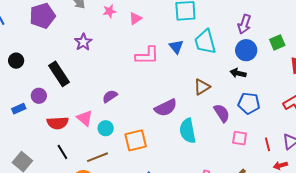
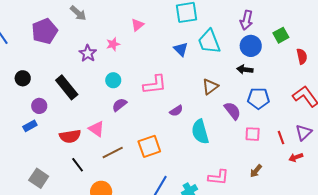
pink star: (109, 11) -> (113, 44), moved
pink L-shape: (147, 56) -> (155, 85), moved
purple circle: (39, 96) -> (39, 106), moved
purple semicircle: (166, 108) -> (176, 111), size x0.6
cyan circle: (106, 128) -> (113, 80), moved
brown line: (97, 157) -> (113, 153), moved

